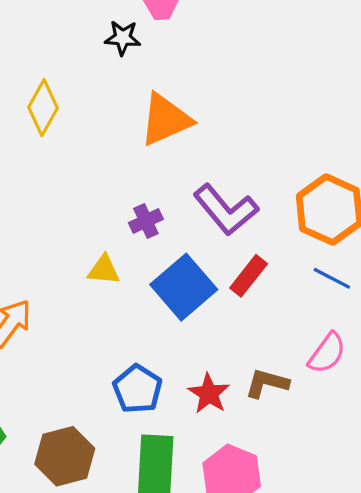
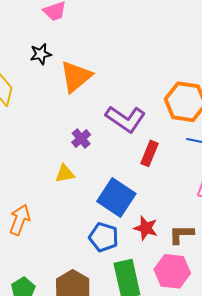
black star: (123, 38) -> (41, 54), moved
blue square: (184, 287) -> (116, 198), moved
brown L-shape: (267, 383) -> (181, 234), moved

